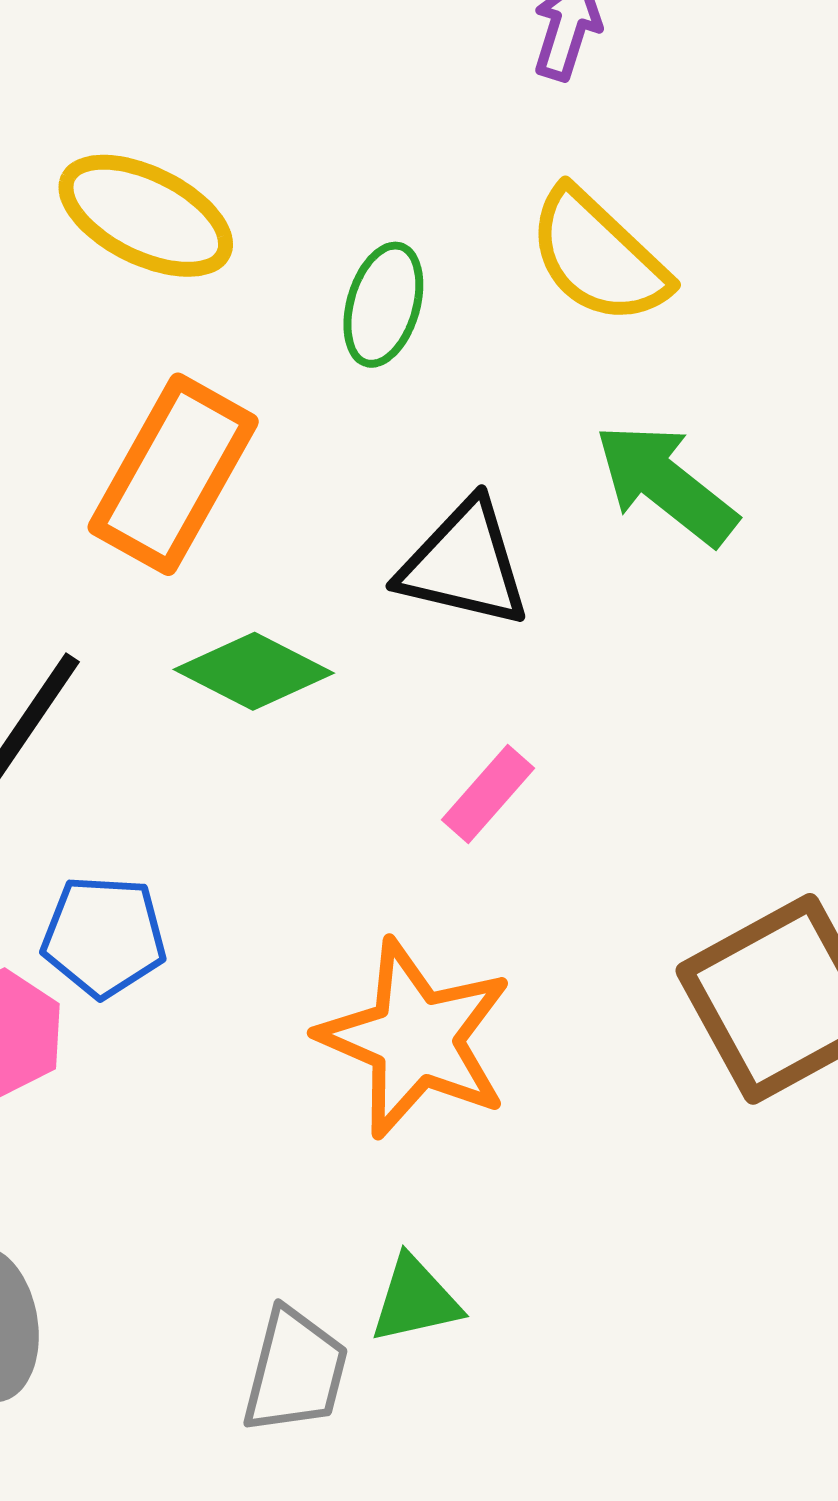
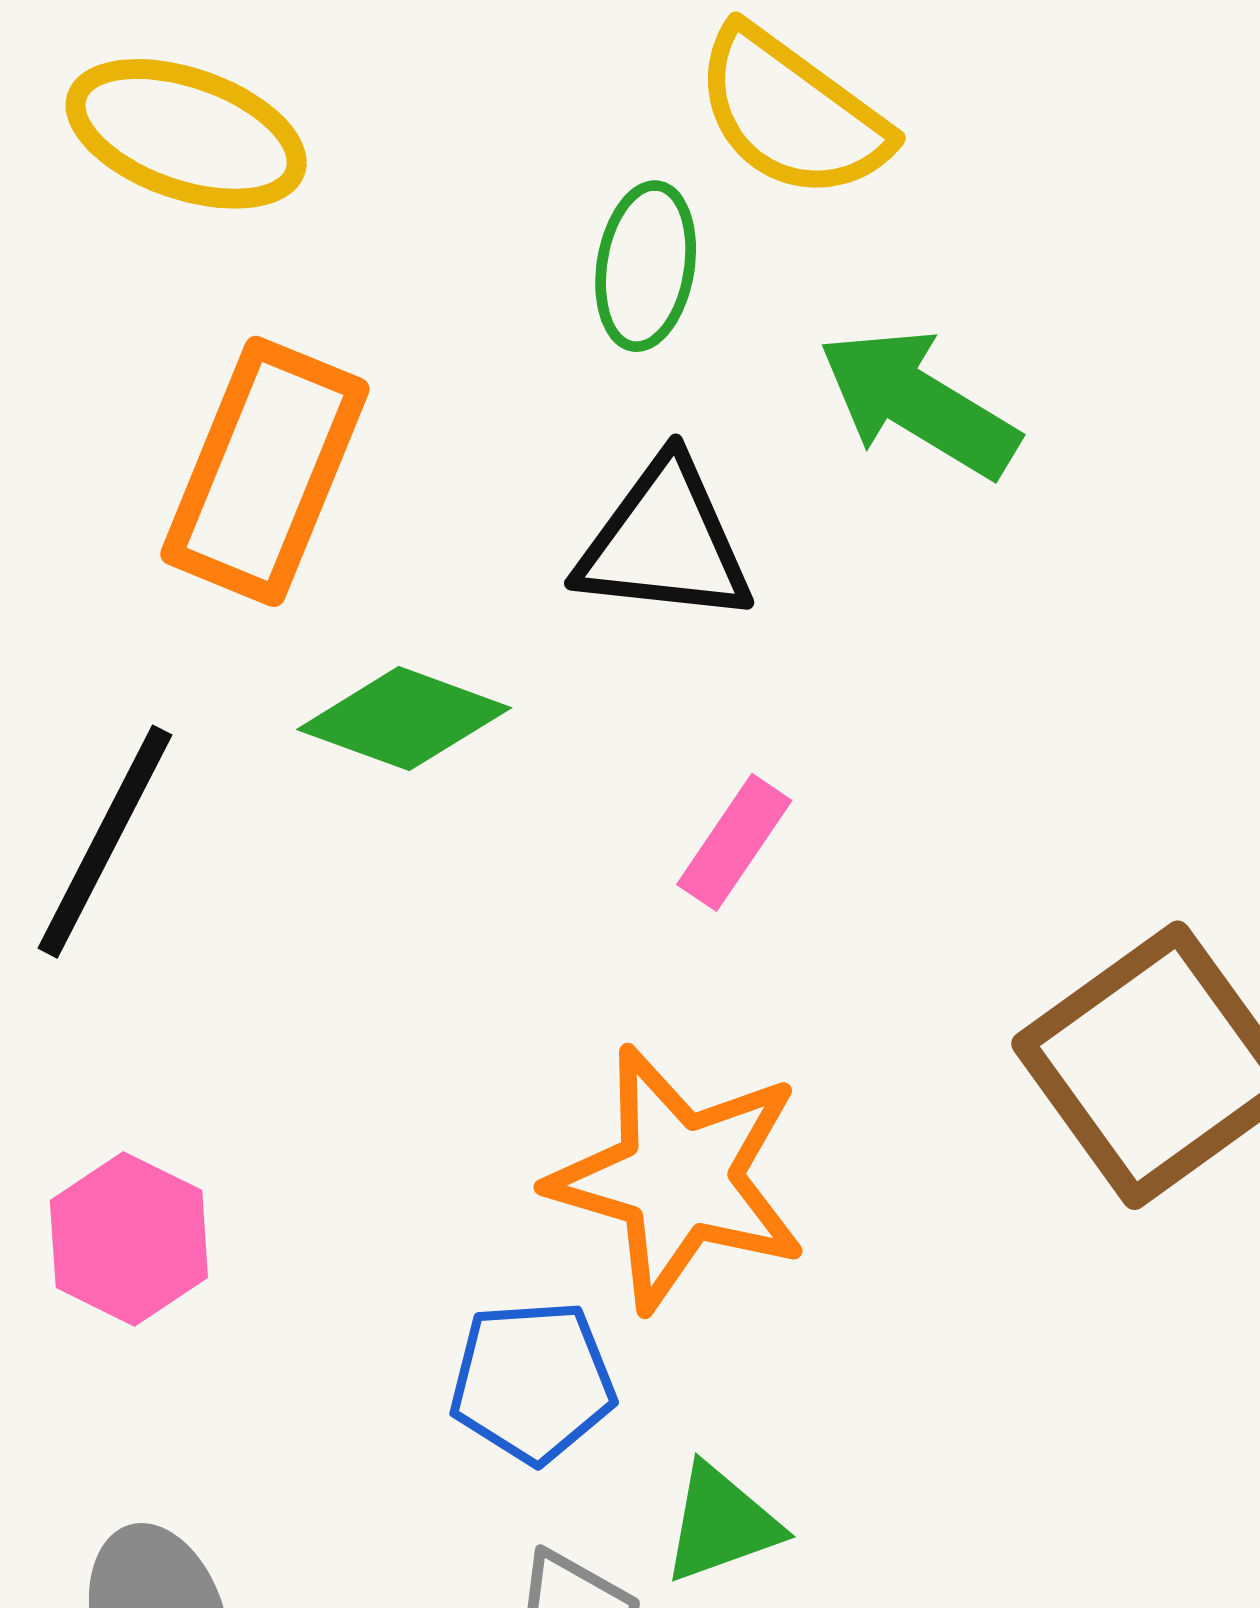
green ellipse: (383, 305) -> (646, 266), moved
blue pentagon: (104, 936) -> (532, 1382), moved

